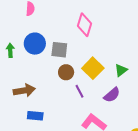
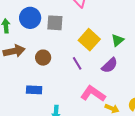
brown circle: (66, 72) -> (43, 58), moved
brown arrow: (24, 90) -> (14, 51), moved

